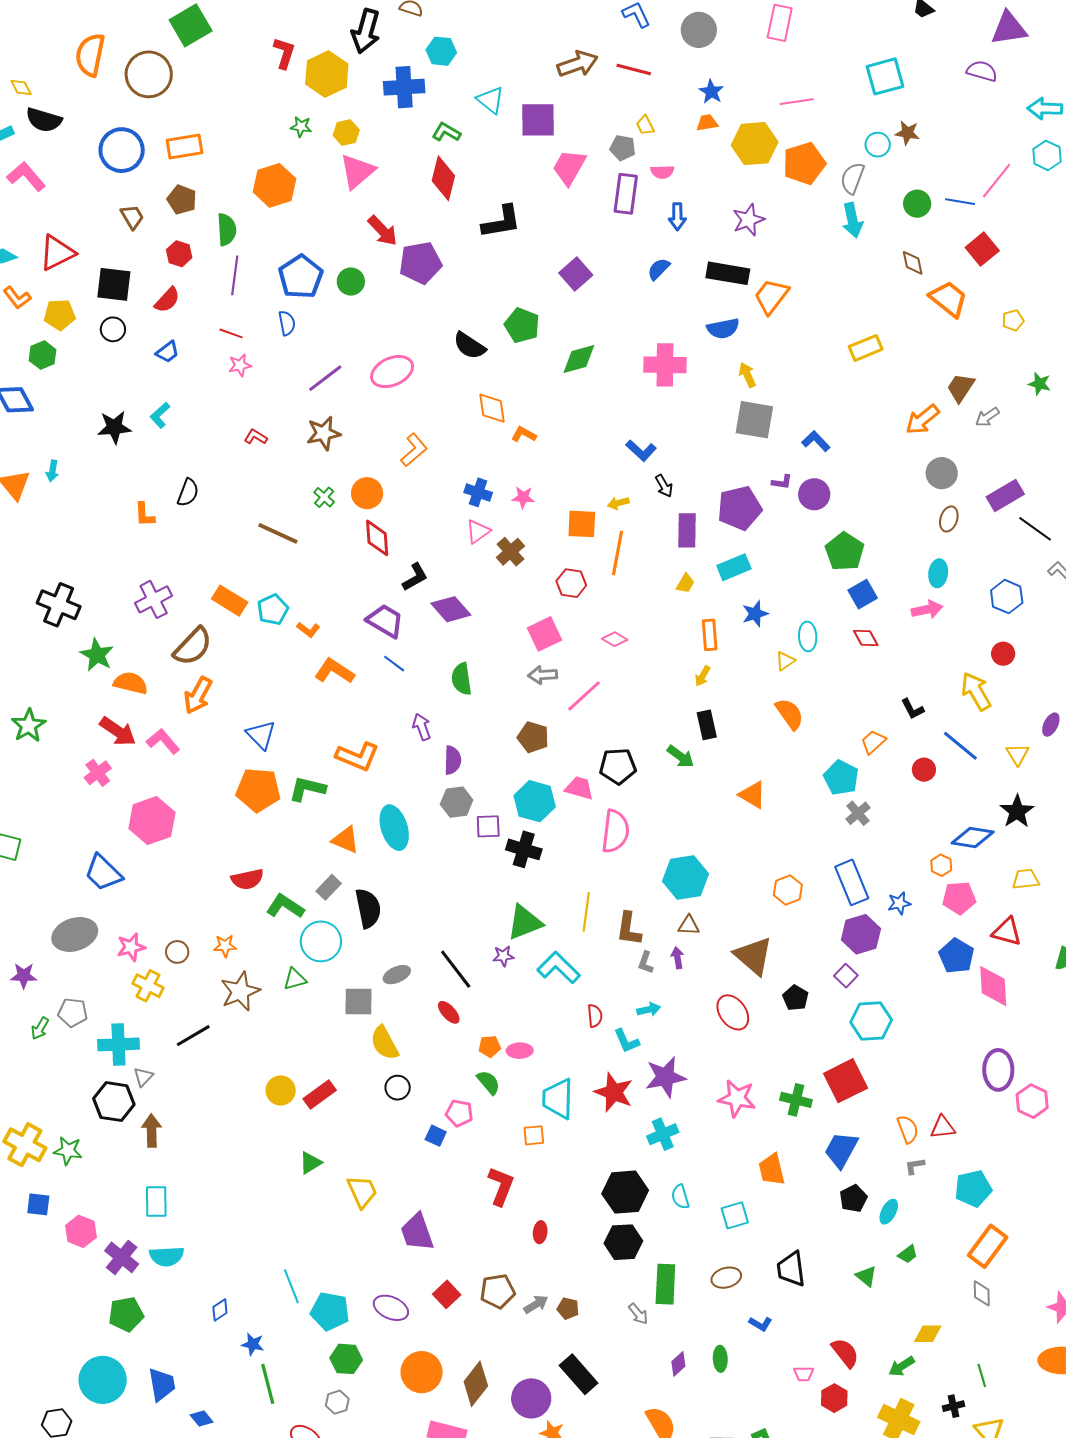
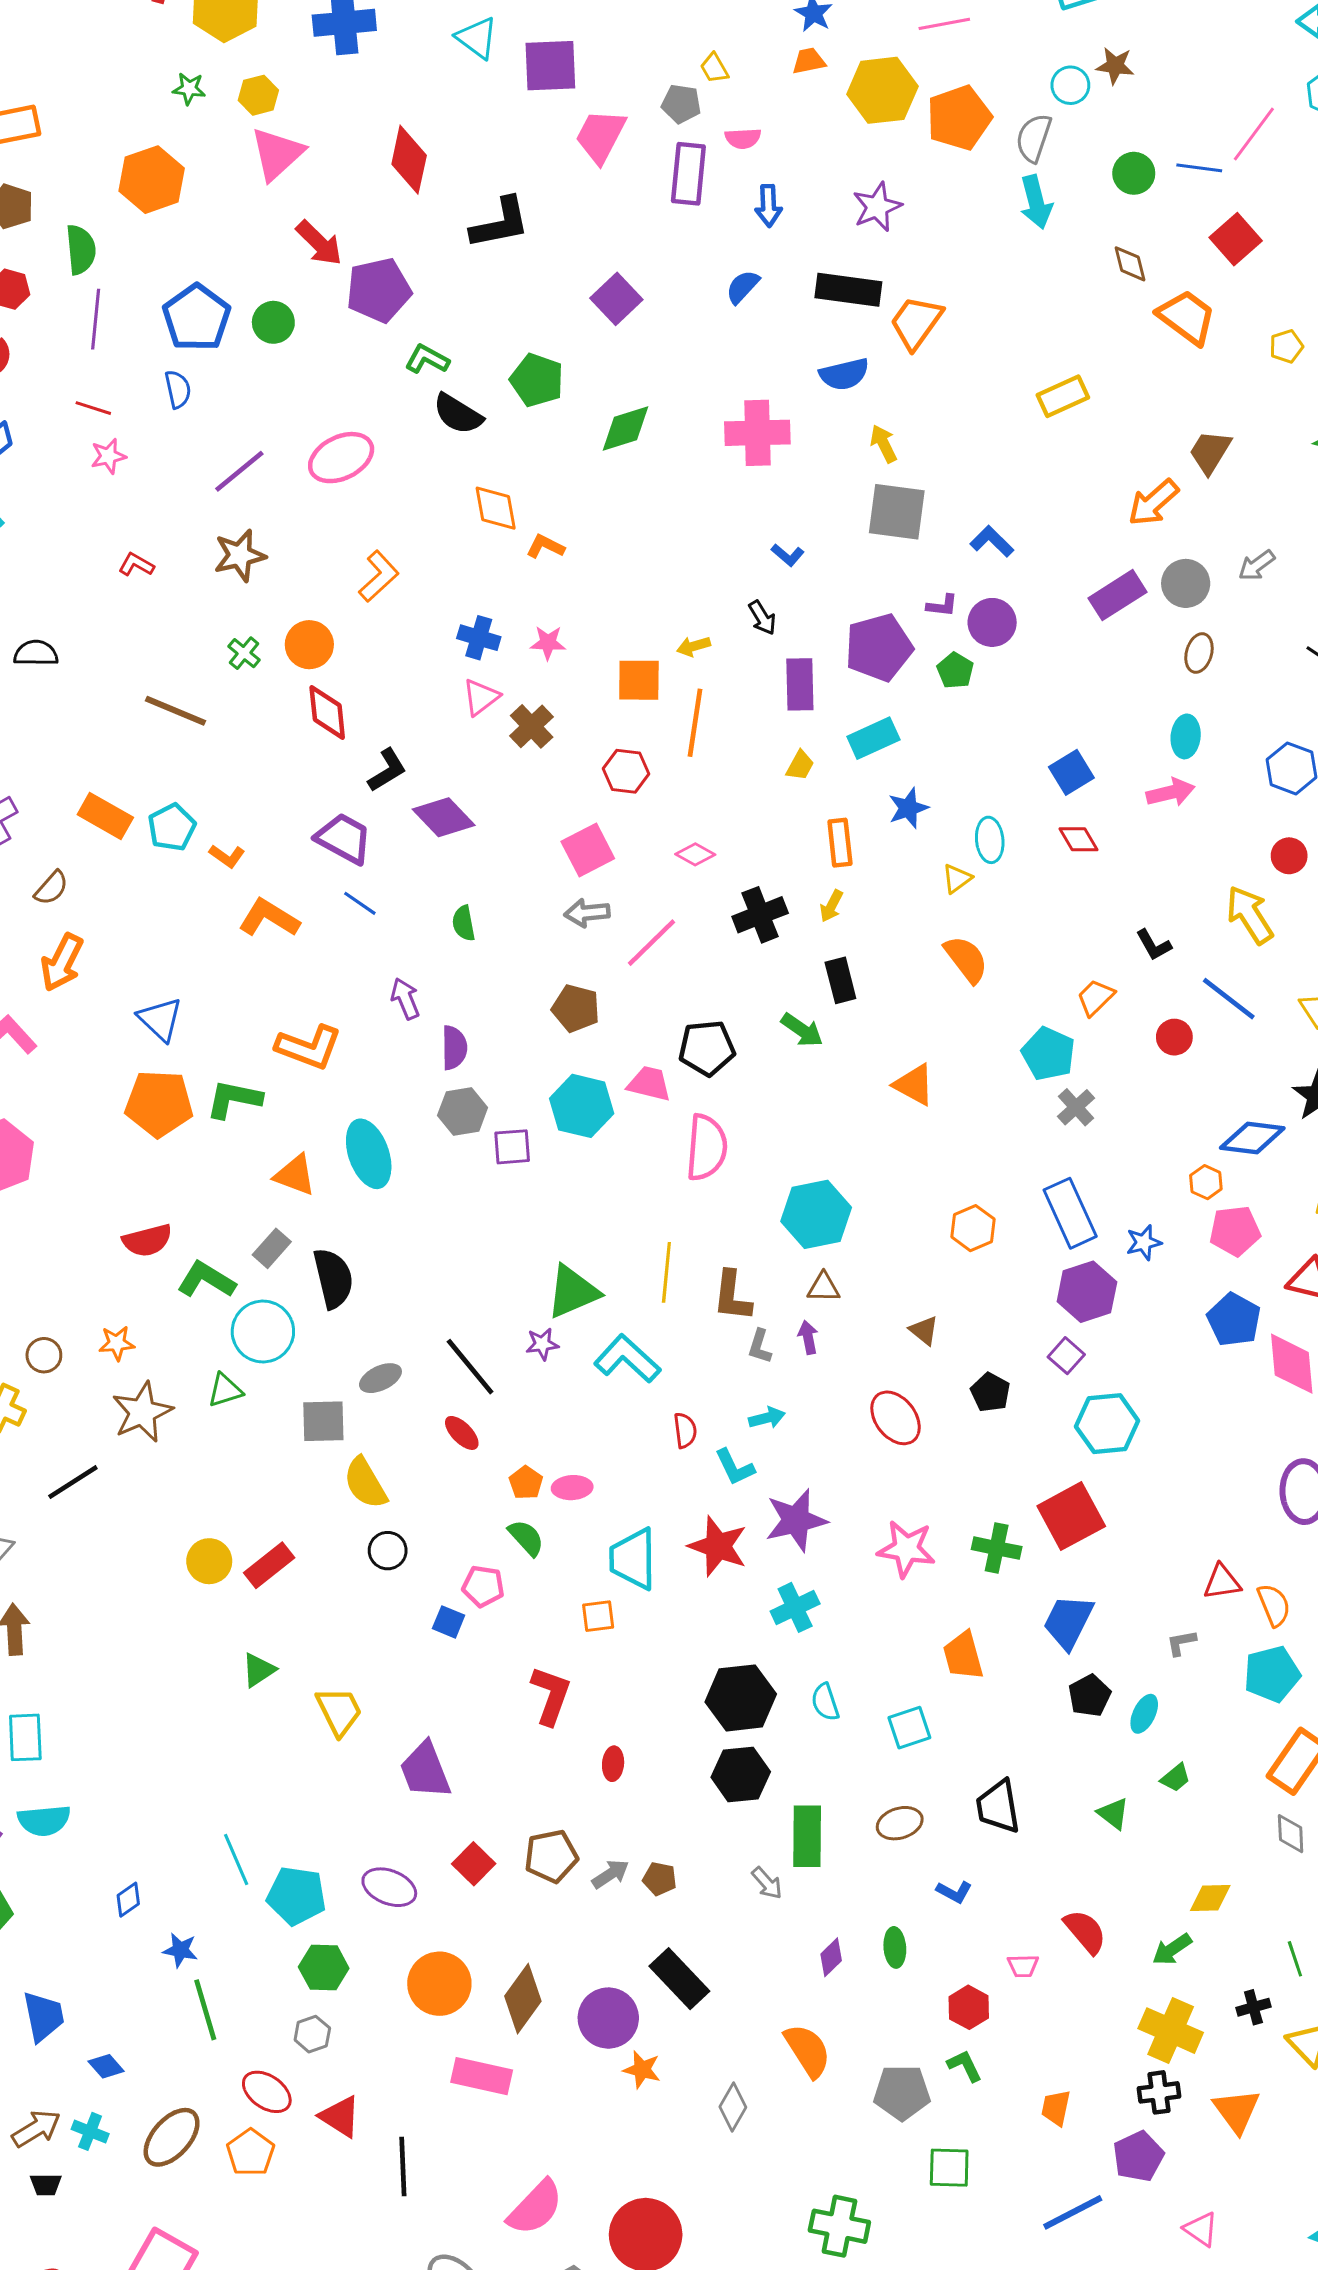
green L-shape: (446, 132) -> (427, 359), moved
gray arrow: (987, 417) -> (1257, 565), moved
blue L-shape: (641, 450) -> (788, 555), moved, size x0.7
black semicircle: (188, 493) -> (36, 653), turned -108
purple rectangle: (1005, 496) -> (1118, 595), moved
green pentagon: (845, 552) -> (955, 671), moved, size x0.6
brown semicircle: (193, 646) -> (51, 888), size x0.6
green semicircle: (462, 679) -> (464, 923), size x0.7
black cross: (524, 849) -> (760, 915), moved, turned -36
brown triangle: (753, 956) -> (924, 1330), size x0.5
orange pentagon: (490, 1046) -> (526, 1483), turned -30
orange semicircle: (908, 1129) -> (1274, 1605), moved
red hexagon: (834, 1398) -> (969, 2007), moved

